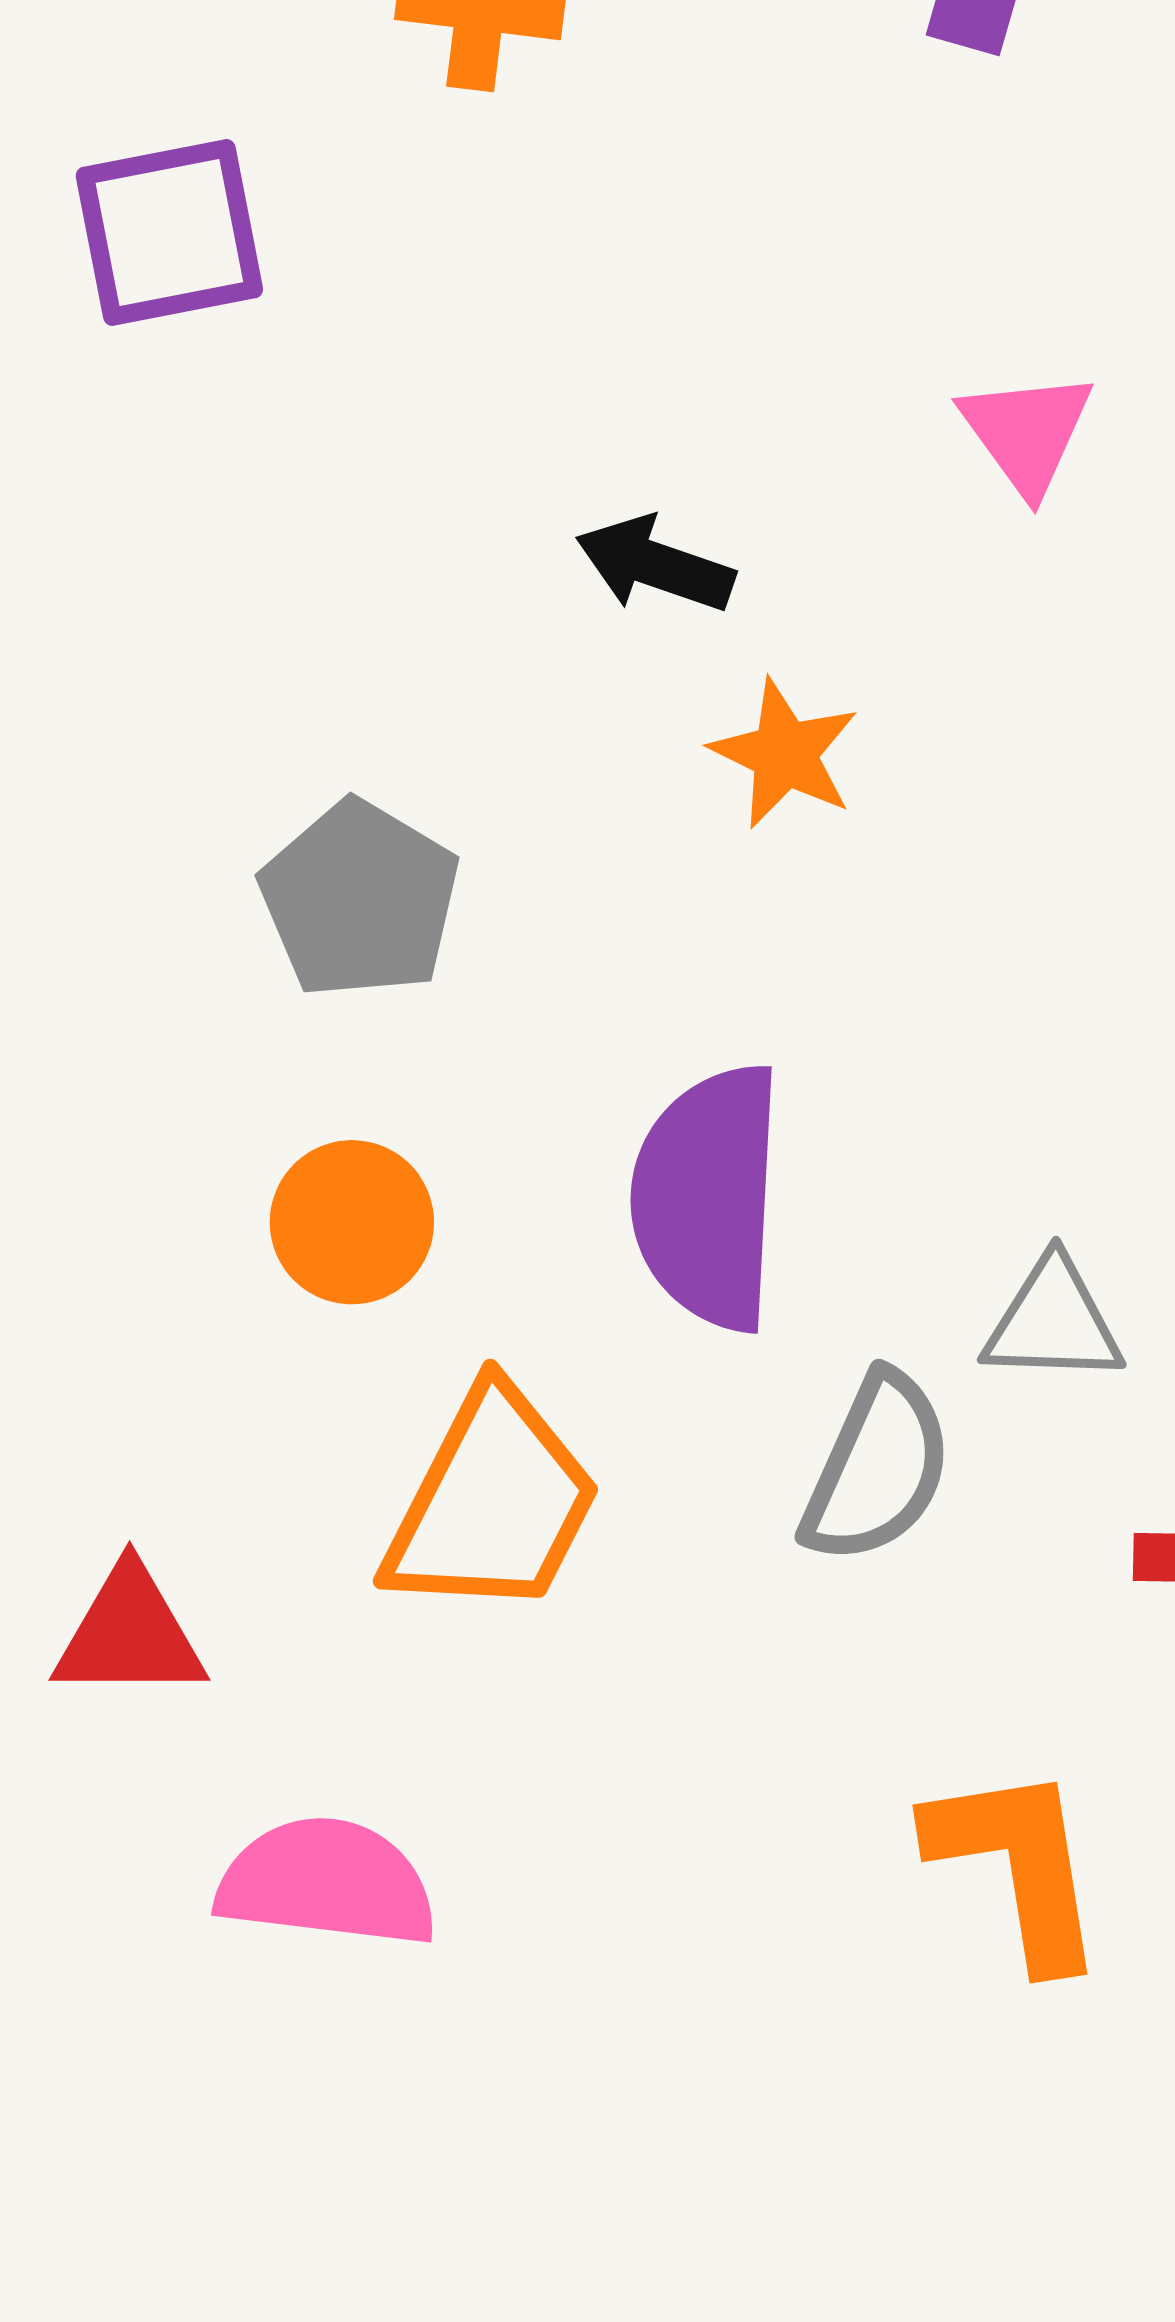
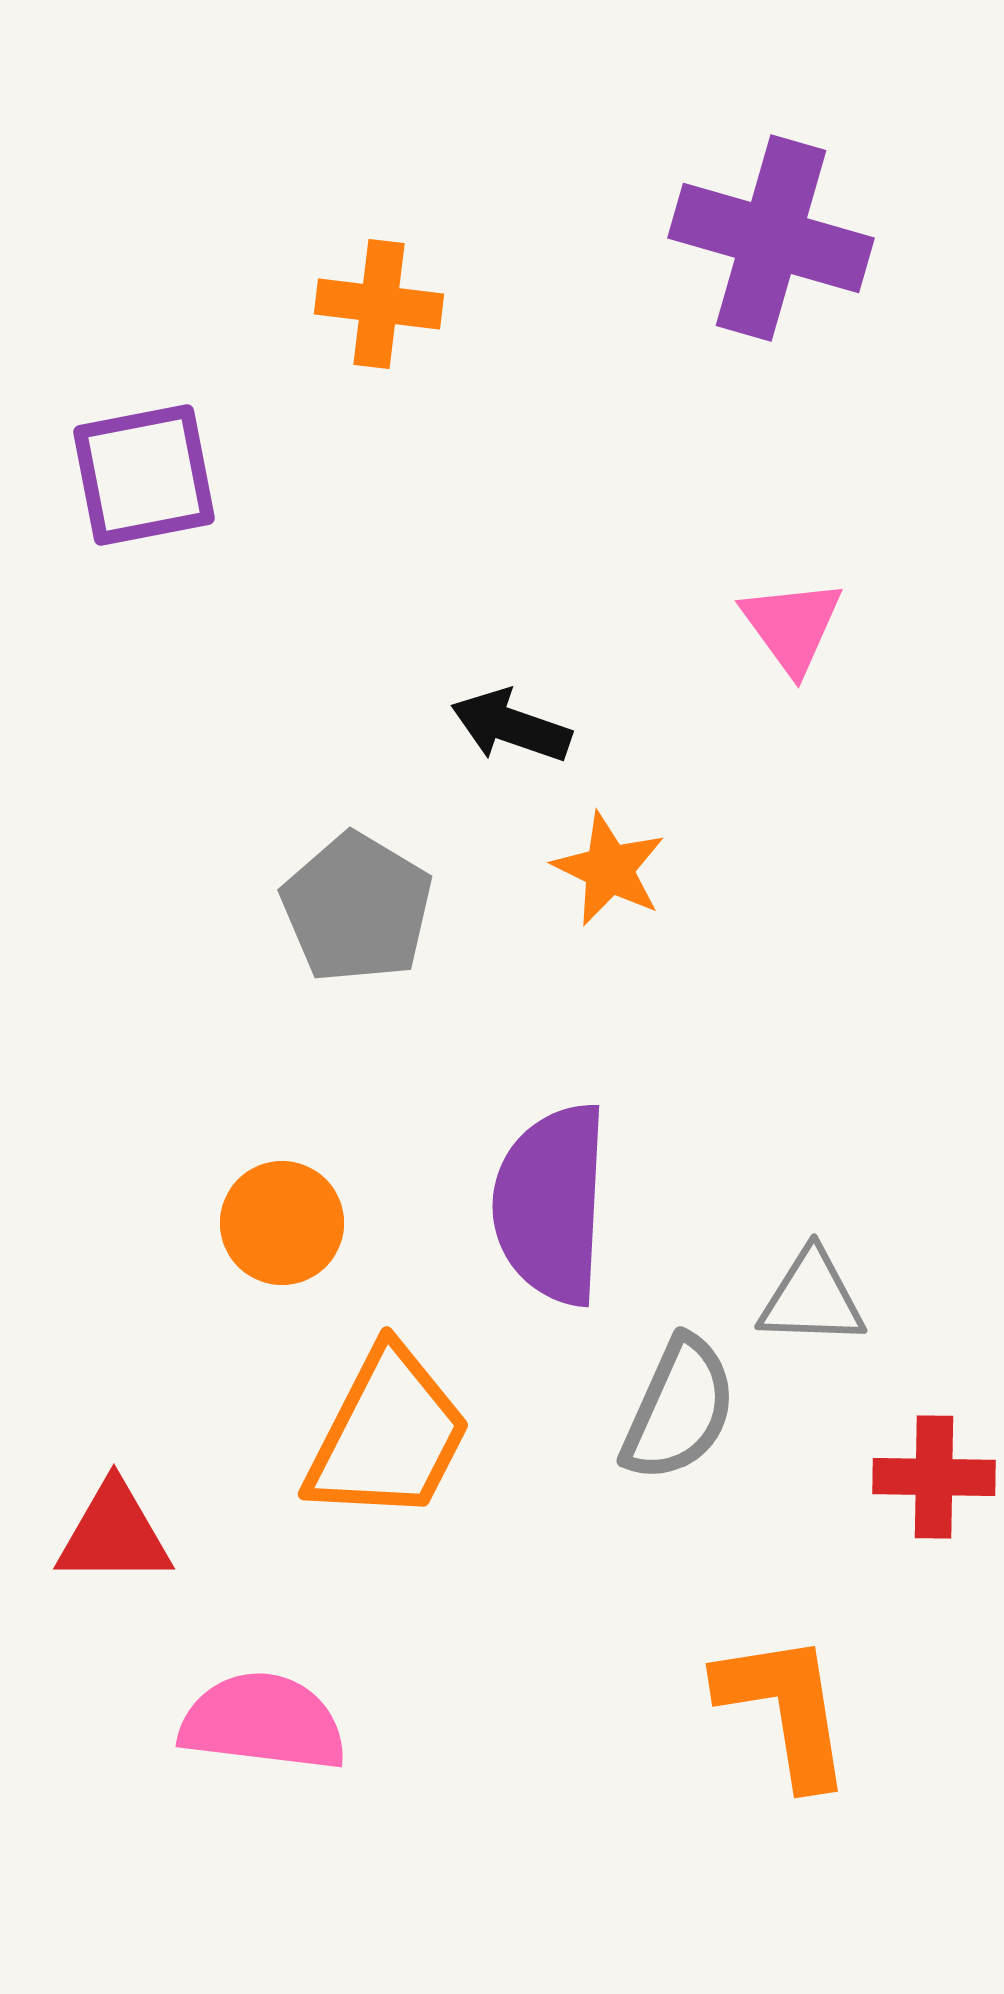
gray pentagon: (360, 899) -> (357, 908), moved

